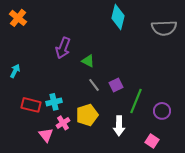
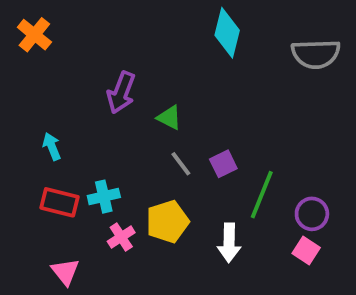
cyan arrow: (15, 71) -> (52, 146), moved, turned -48
pink triangle: (46, 135) -> (65, 272), moved
pink square: (152, 141) -> (306, 250), moved

